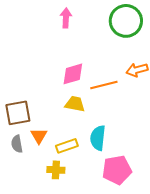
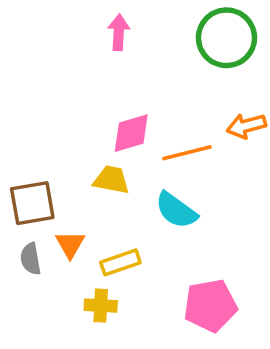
yellow trapezoid: (75, 104) -> (111, 180), moved
cyan semicircle: (98, 138) -> (176, 210), moved, turned -60

